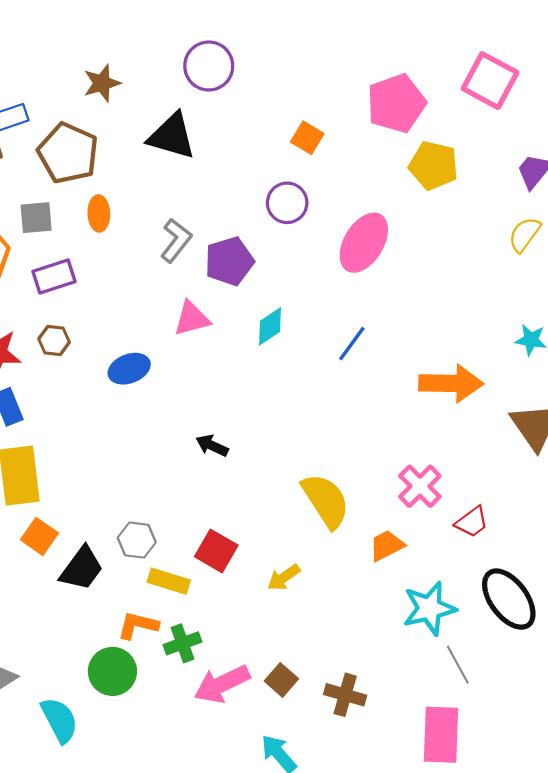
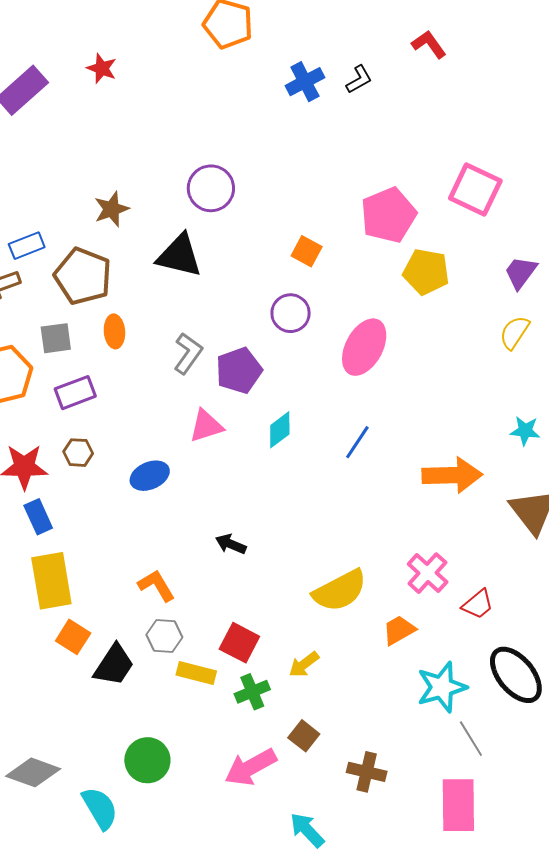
yellow semicircle: (326, 501) -> (340, 591), turned 98
orange L-shape: (138, 625) -> (156, 586), moved, turned 48
green cross: (183, 643) -> (252, 692), moved
brown square: (281, 680) -> (304, 736), moved

